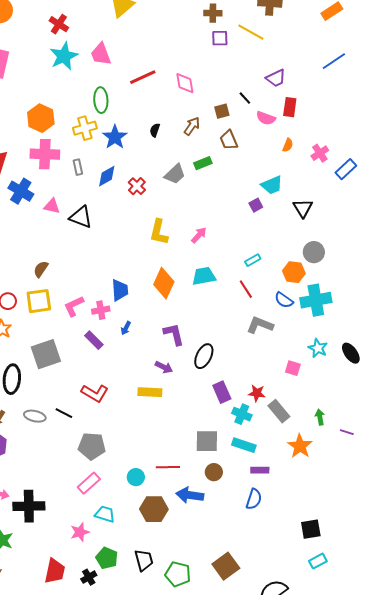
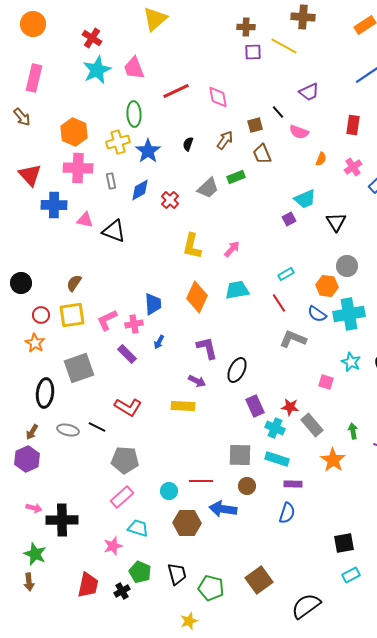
red rectangle: (290, 107) -> (353, 125), moved
blue cross: (21, 191) -> (54, 205), turned -30

